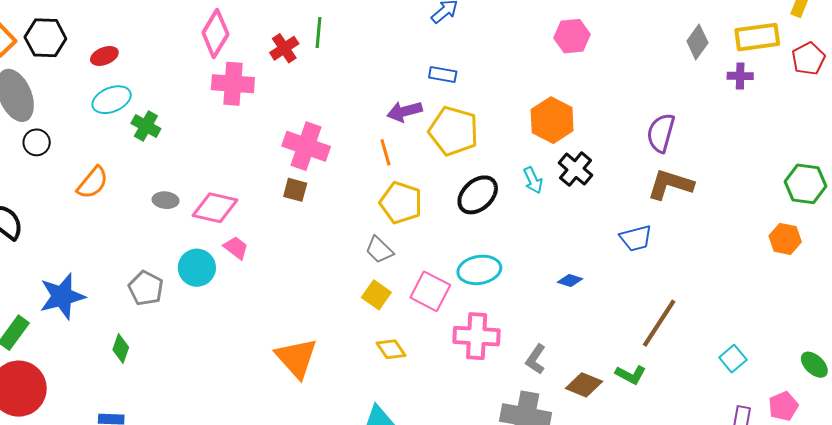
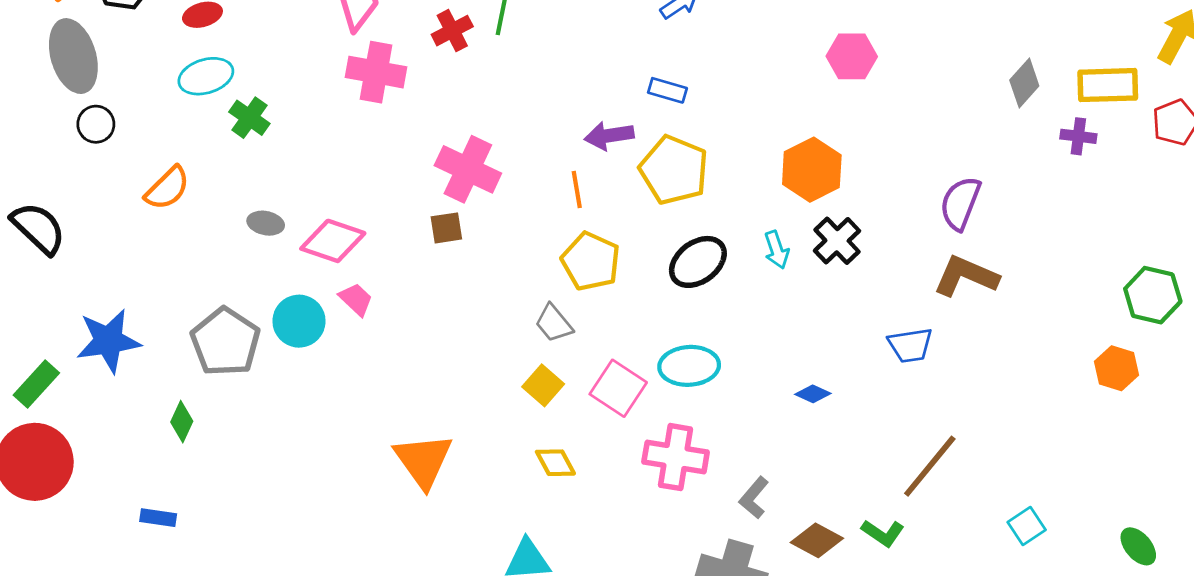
brown square: (295, 190) -> (446, 228), turned -30
gray pentagon: (146, 288) -> (225, 342), size x1.4

